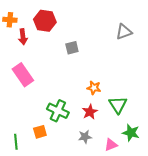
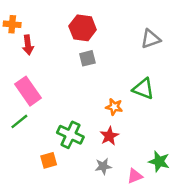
red hexagon: (45, 21) -> (83, 28), moved
green triangle: (118, 105) -> (143, 89), moved, turned -36
green line: (16, 142) -> (19, 121), moved, turned 56

